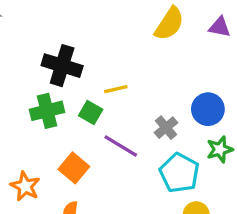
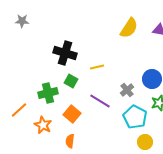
green cross: (47, 111) -> (48, 93), moved
green square: (91, 113) -> (71, 81), moved

